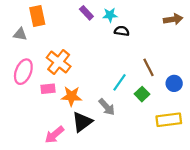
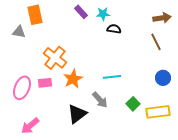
brown line: (148, 67) -> (156, 42), moved
pink ellipse: (23, 72) -> (22, 88), moved
cyan line: (120, 82) -> (112, 77), turned 48
green square: (142, 94) -> (133, 104), moved
orange star: (71, 96) -> (73, 79), moved, turned -30
pink arrow: (54, 135) -> (30, 126), moved

